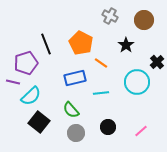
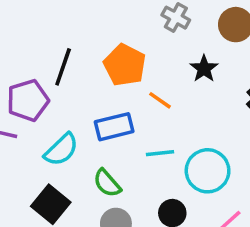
black line: (46, 44) -> (63, 67), turned 40
cyan circle: (137, 82) -> (208, 171), moved
cyan semicircle: (31, 96) -> (61, 150), moved

